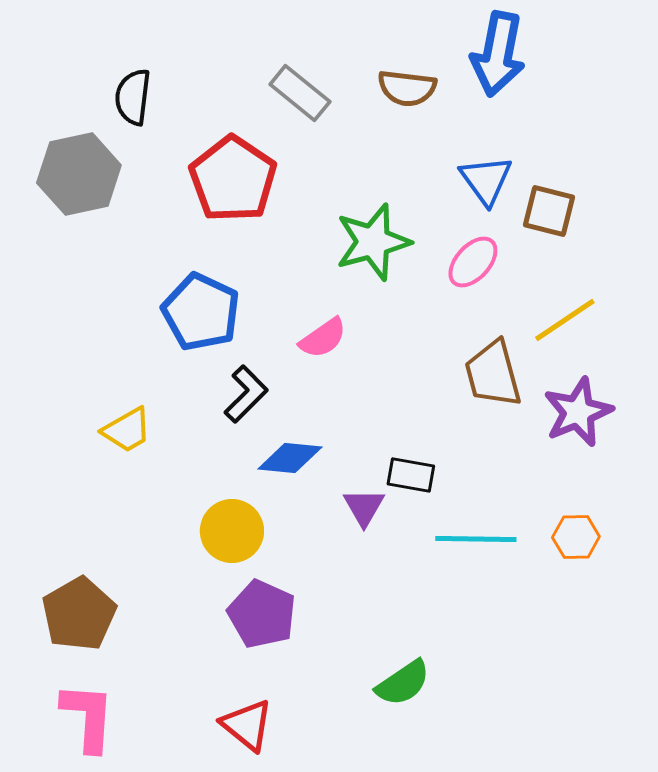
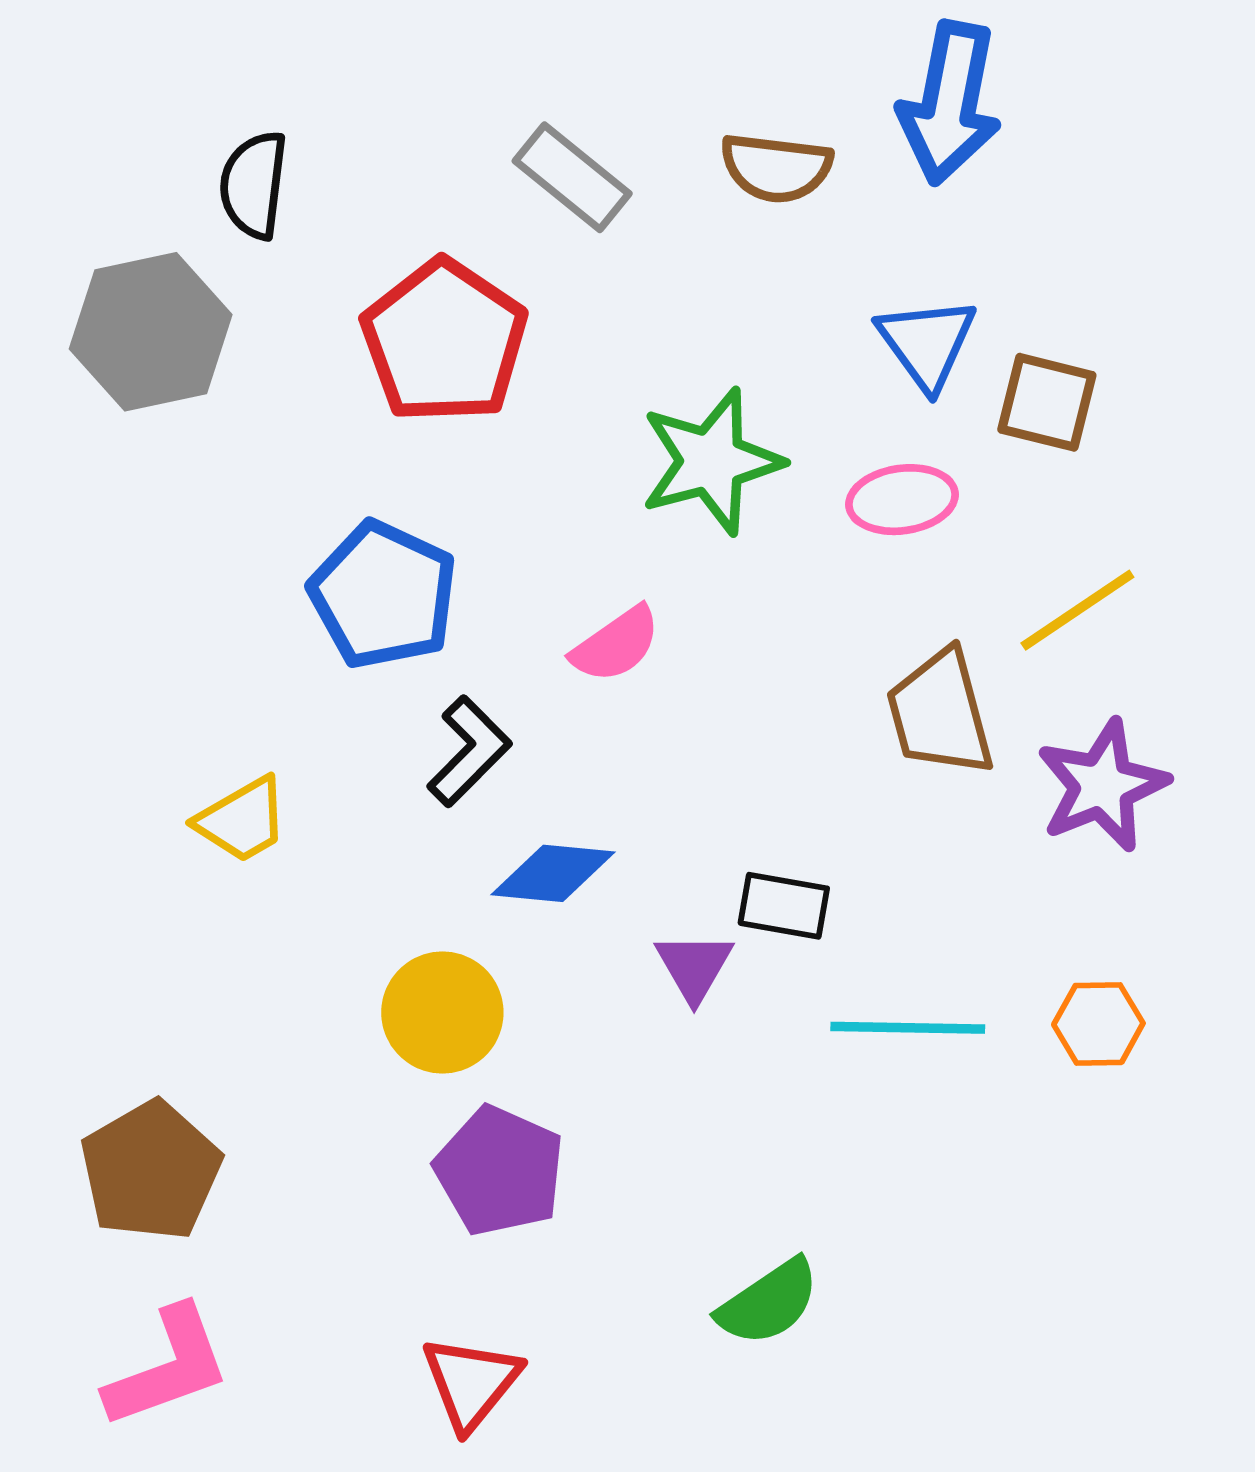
pink ellipse: (473, 262) -> (902, 500), turned 40
pink L-shape: (88, 717) -> (168, 1367), turned 66
red triangle: (247, 725) -> (471, 1382), turned 30

